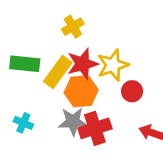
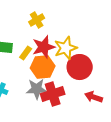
yellow rectangle: (58, 72) -> (26, 53), size x0.6
red circle: (132, 91) -> (80, 67), size x1.6

